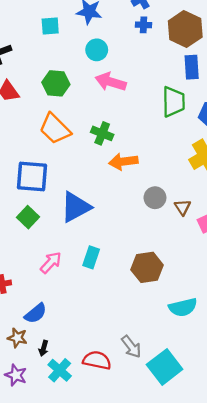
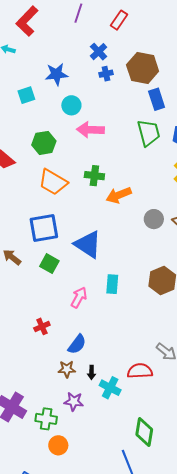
blue triangle: (76, 207) -> (88, 244), turned -44

